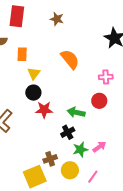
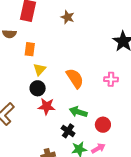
orange semicircle: (70, 59) -> (75, 78), moved
red circle: (99, 101) -> (103, 125), moved
black cross: (68, 132) -> (68, 131), turned -32

